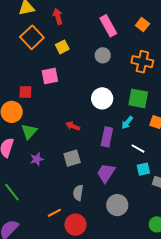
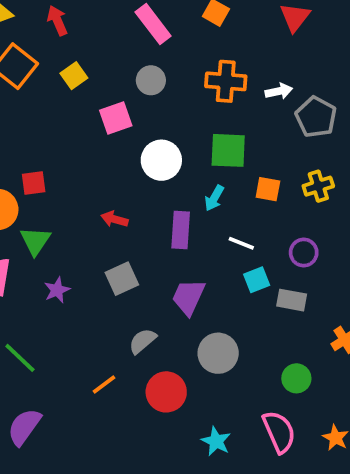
pink square: (50, 76) -> (116, 118), moved
red square: (25, 92) -> (34, 183), moved
gray semicircle: (78, 193) -> (142, 341), turned 49
red circle: (75, 225) -> (166, 392), moved

